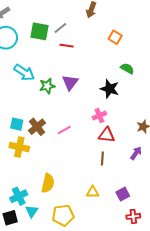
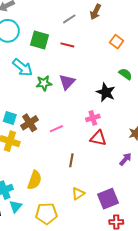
gray line: (60, 28) -> (69, 19), moved
green square: (40, 31) -> (39, 40), moved
brown line: (102, 158) -> (71, 160), moved
yellow triangle: (93, 192) -> (78, 194), turned -40
purple square: (123, 194) -> (108, 199), size x1.5

